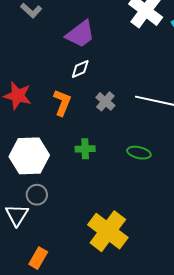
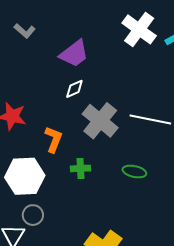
gray cross: (105, 101) -> (100, 121), size x1.8
orange L-shape: (62, 103) -> (54, 139), moved

